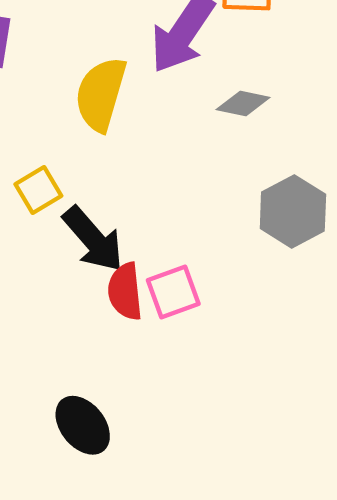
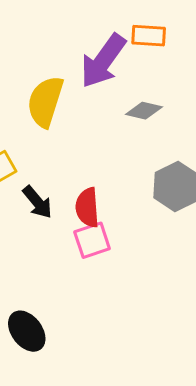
black arrow: (93, 239) -> (37, 202), size x0.7
red semicircle: (125, 291) -> (87, 208), moved

